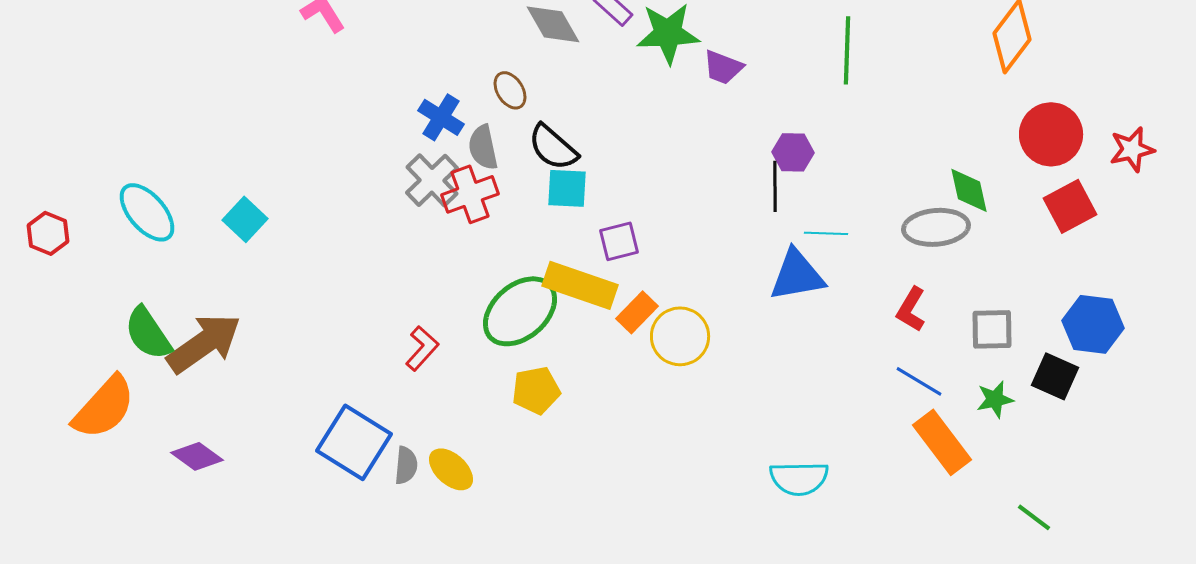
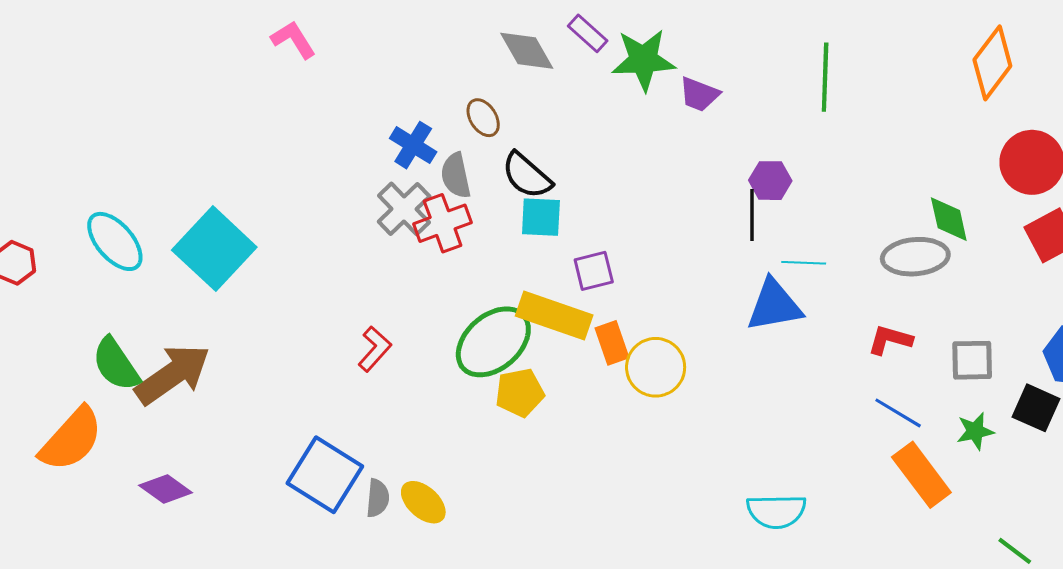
cyan square: (245, 219) -> (214, 249), size x1.8
red L-shape: (911, 309) -> (890, 340), turned 75
orange rectangle: (637, 312) -> (612, 343), turned -63
red L-shape: (422, 348) -> (375, 349), moved
yellow pentagon: (536, 390) -> (520, 393), moved

